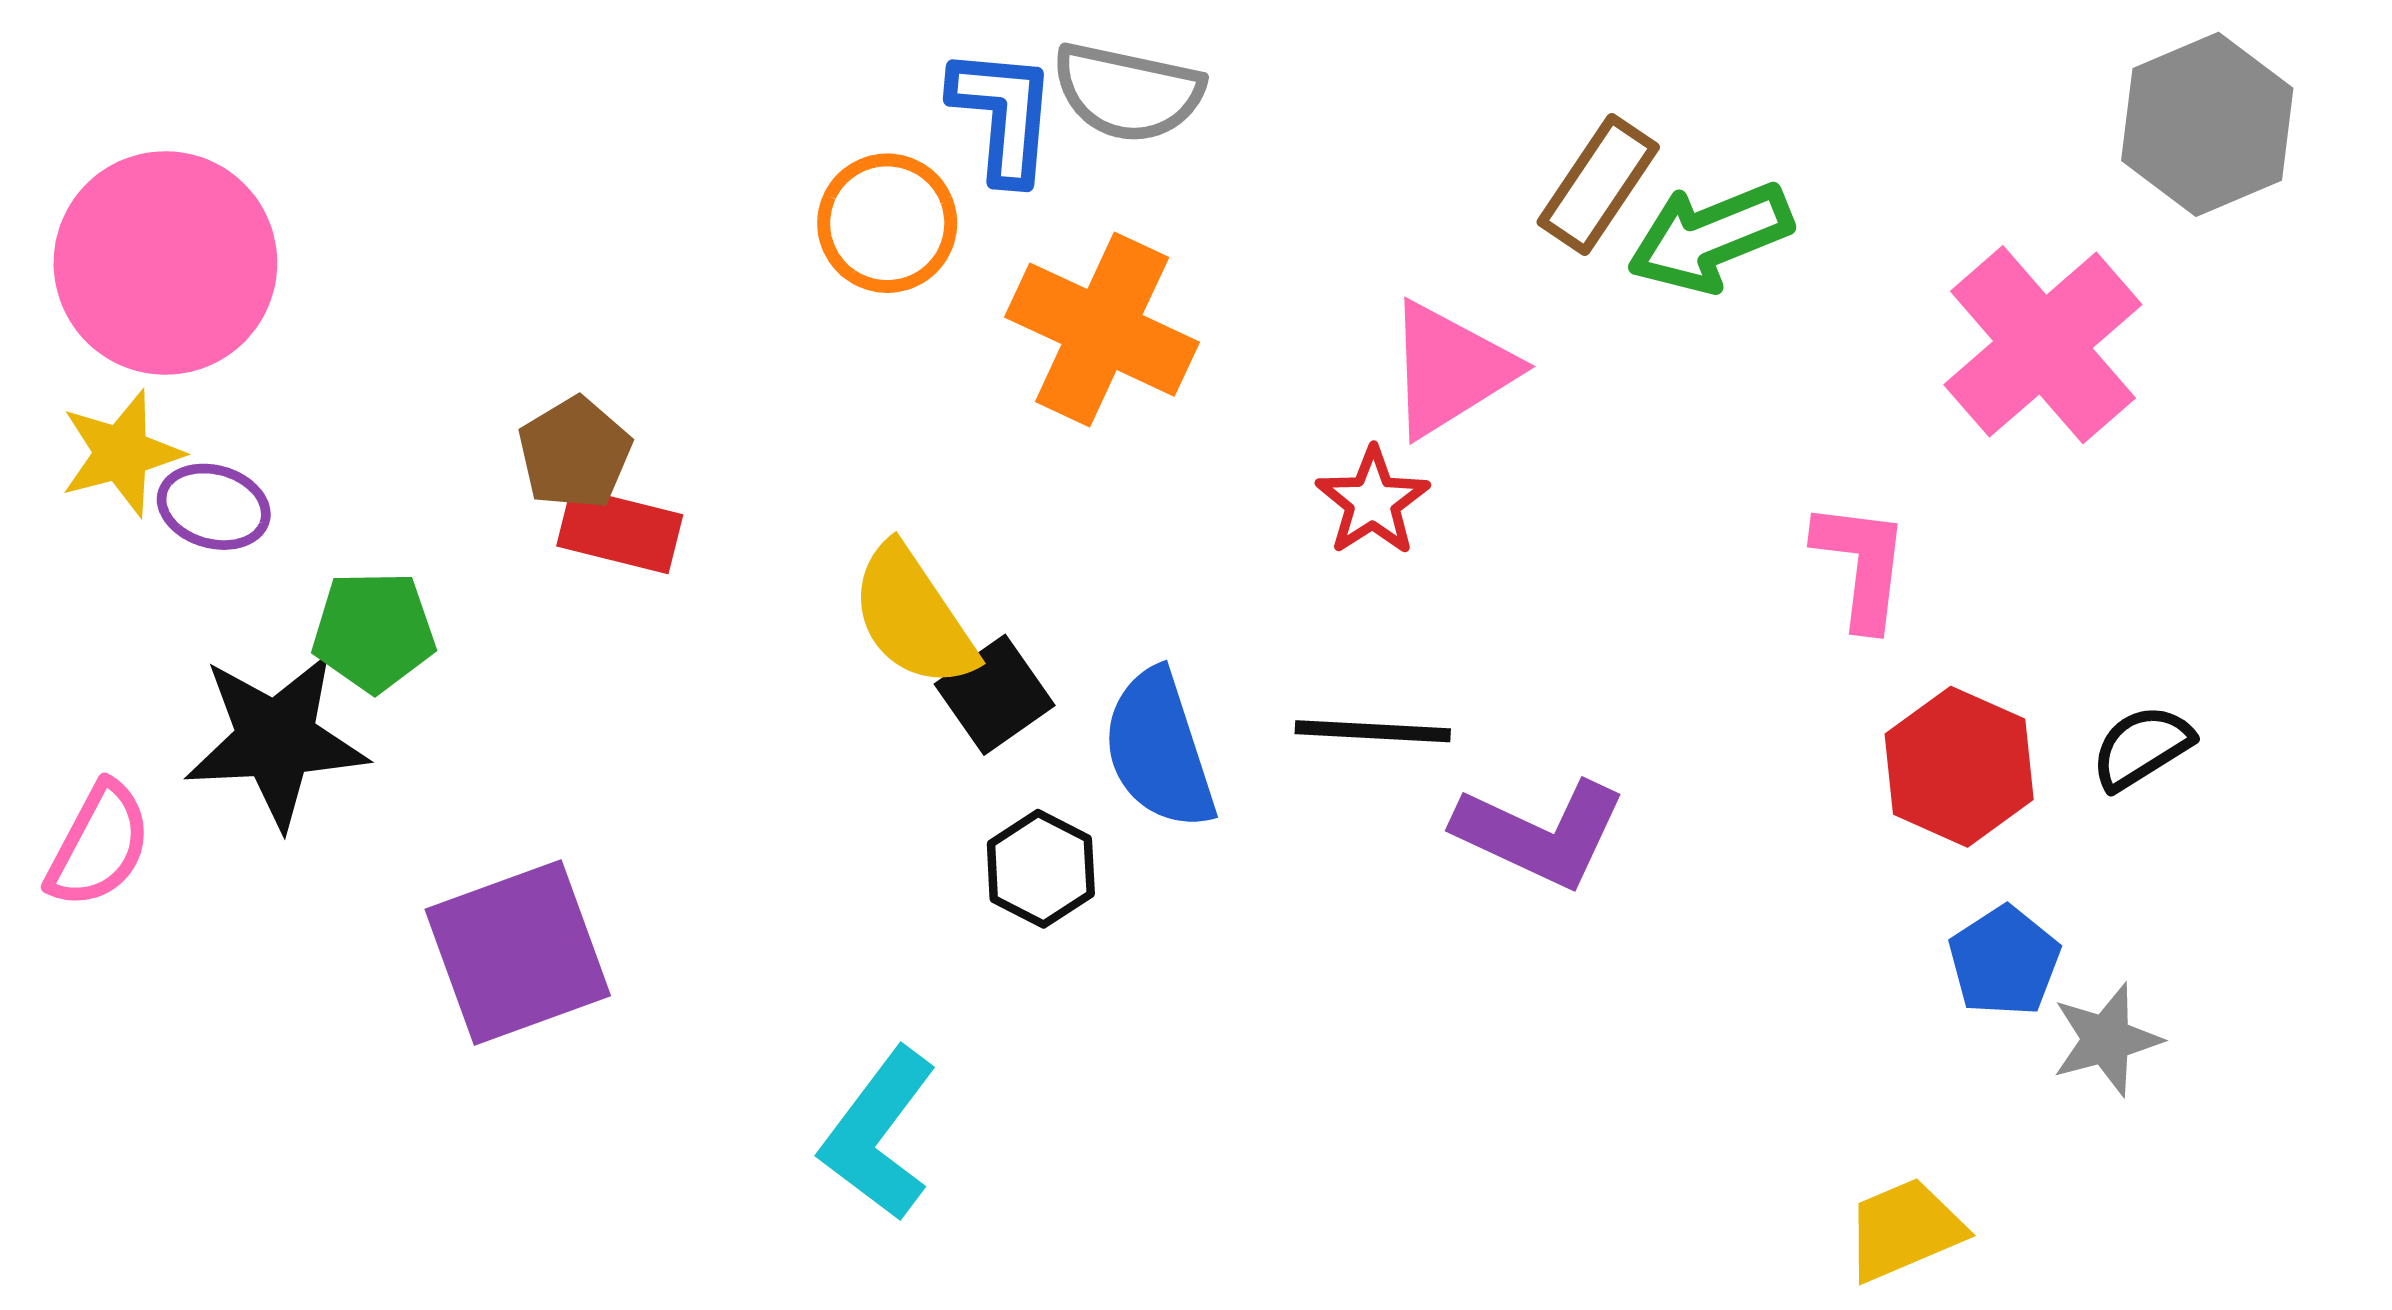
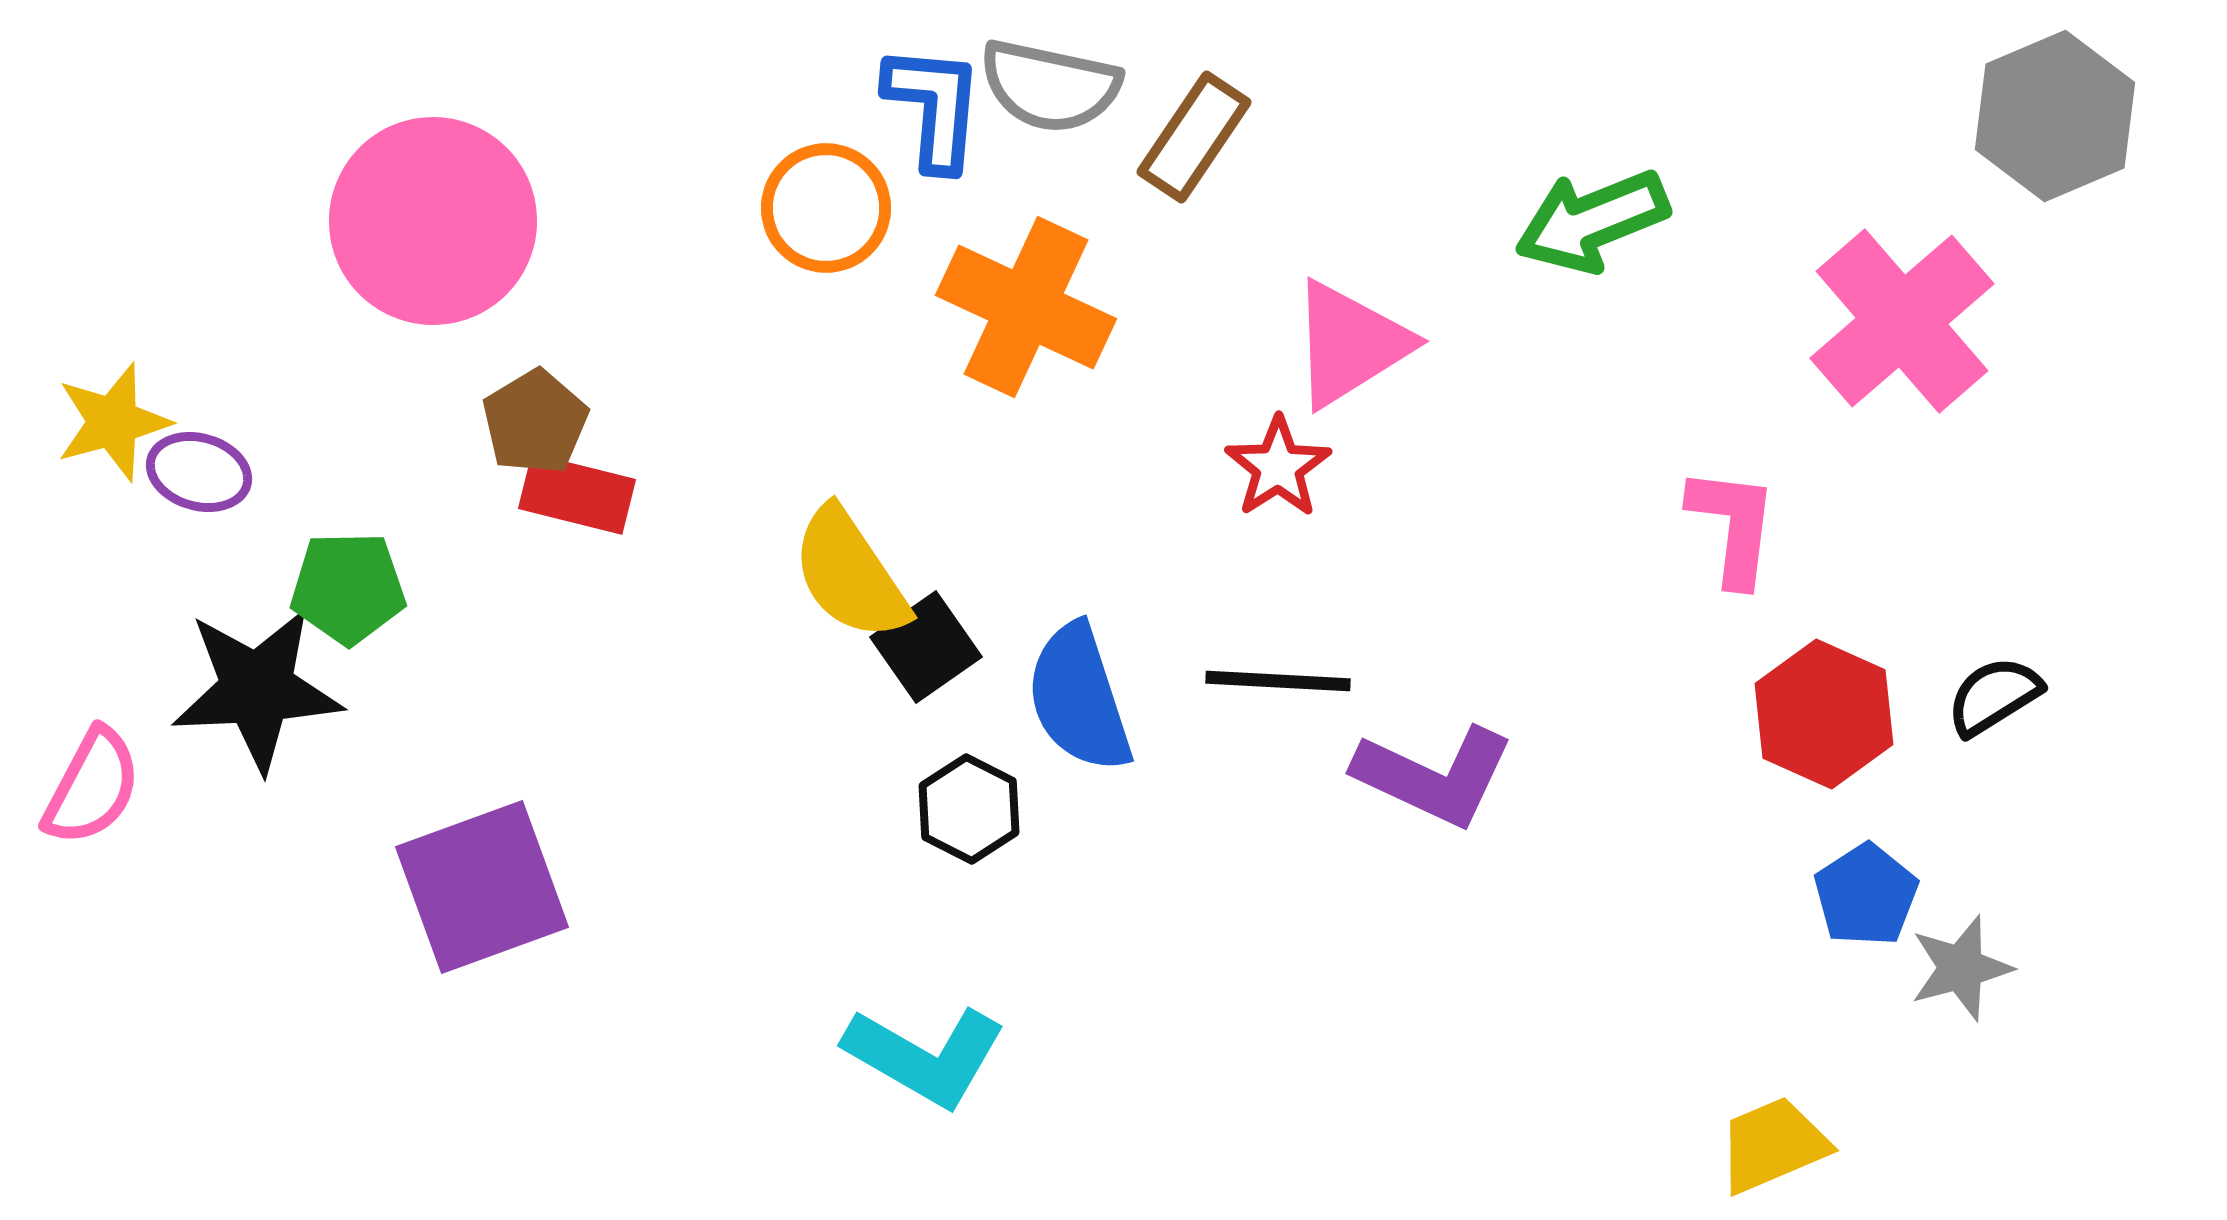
brown rectangle: (1598, 185) -> (1194, 137), moved
pink circle: (165, 263) -> (433, 221), moved
cyan L-shape: (879, 1134) -> (925, 1056), moved, turned -97

